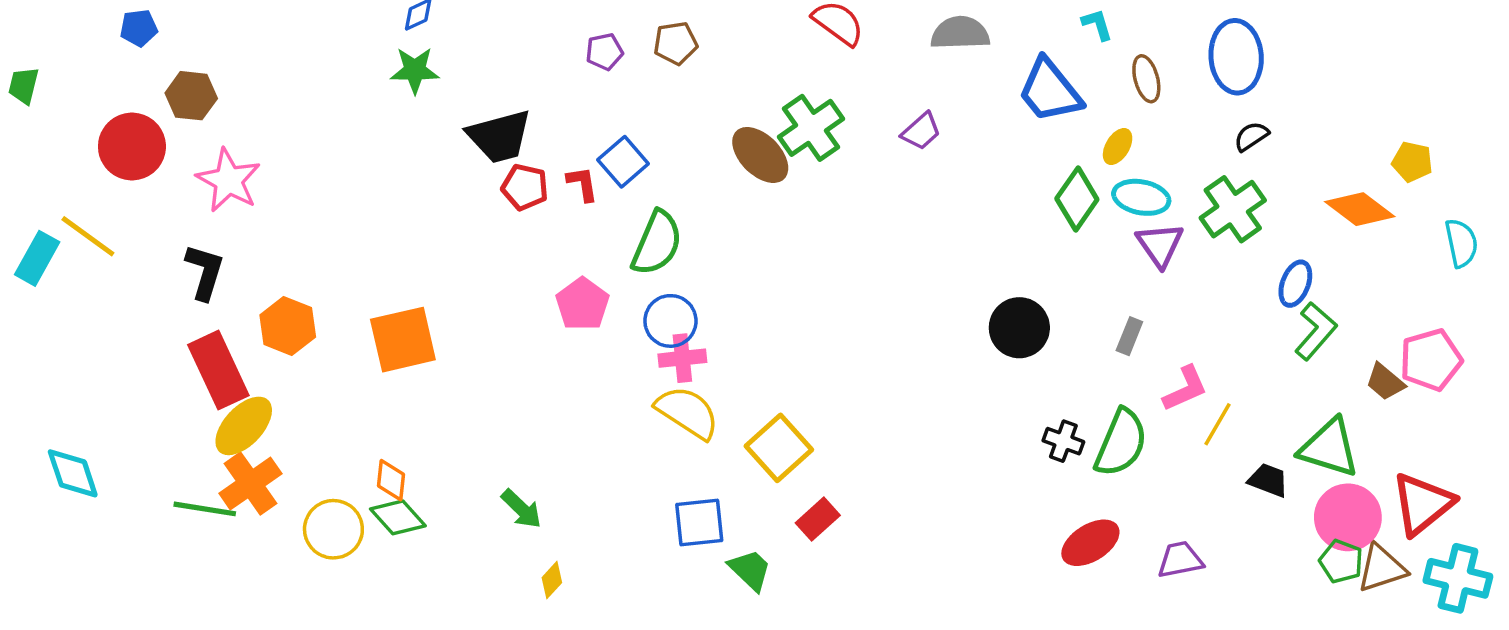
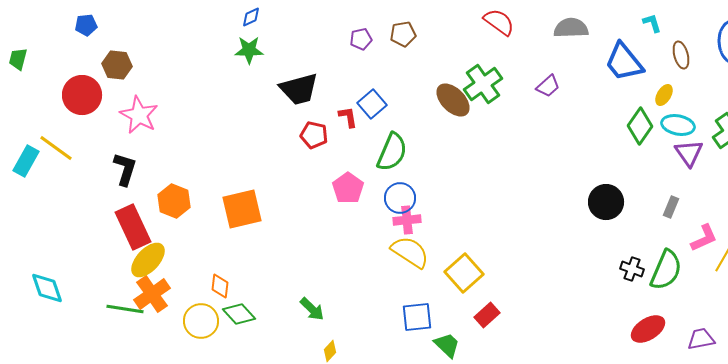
red pentagon: (525, 187) -> (314, 135), moved
orange diamond: (391, 480) -> (220, 286), moved

